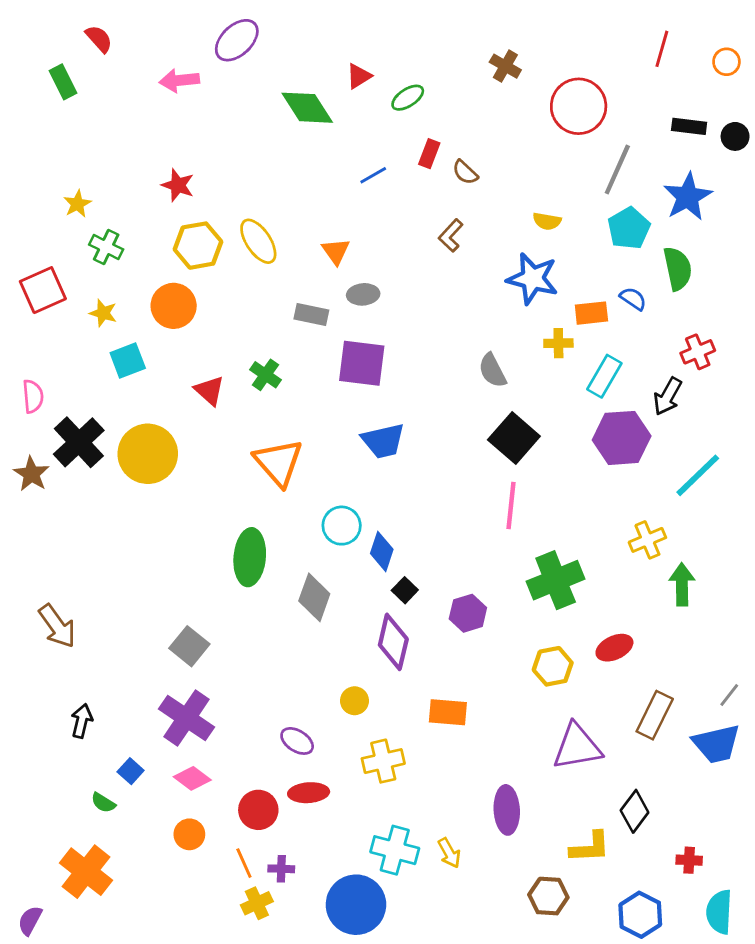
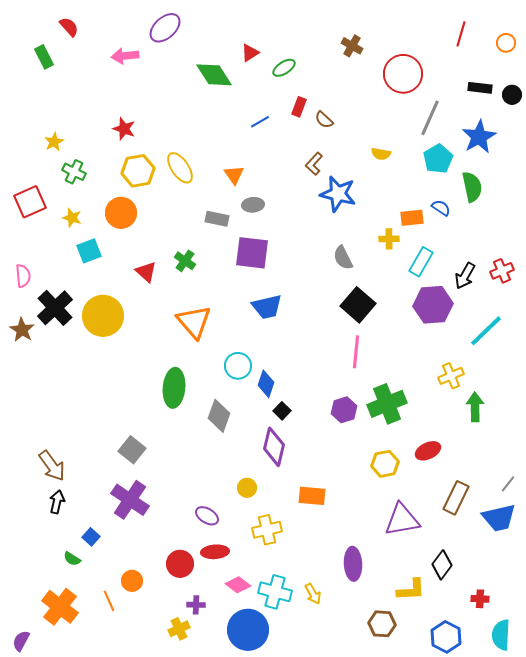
blue star: (533, 279) -> (338, 194), moved
red cross: (698, 352) -> (502, 271), moved
purple hexagon: (468, 613) -> (344, 410), moved
brown arrow: (57, 626) -> (52, 466), moved
pink diamond: (192, 778) -> (238, 585), moved
orange line: (244, 863) -> (109, 601), moved

